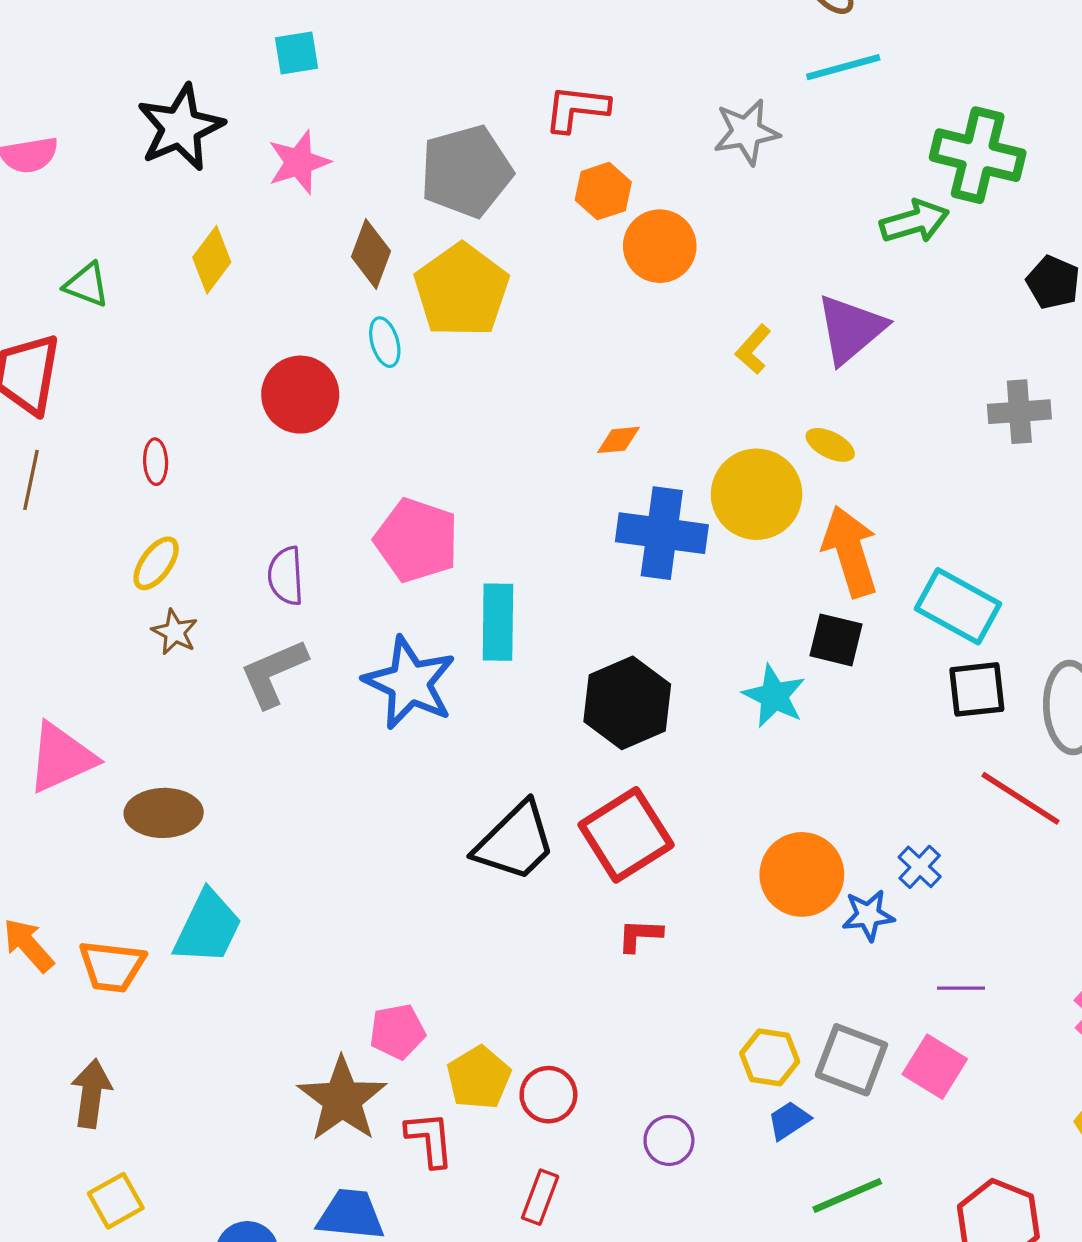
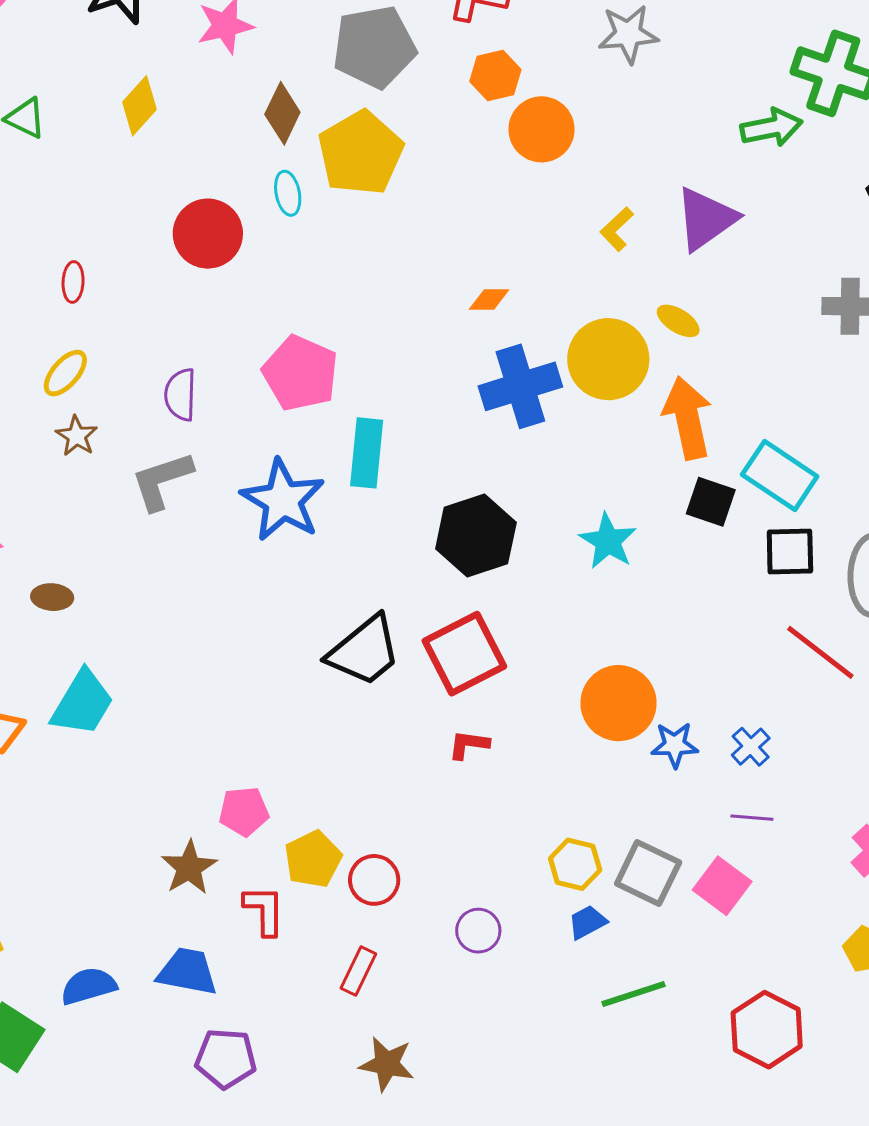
blue cross: (662, 533) -> (520, 386), turned -30
black square: (836, 640) -> (711, 502), moved
brown ellipse: (164, 813) -> (52, 597), size x0.6
blue cross: (920, 867) -> (751, 747), moved
brown star: (342, 1099) -> (189, 868), size x0.7

